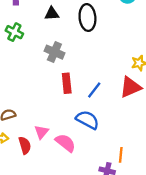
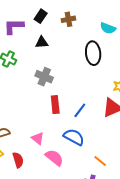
black ellipse: (87, 17) -> (93, 53), moved
pink triangle: (42, 132) -> (38, 138), moved, turned -32
orange line: (121, 155) -> (100, 161), moved, turned -56

